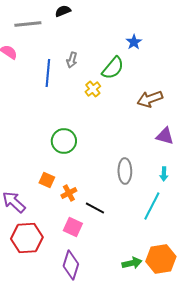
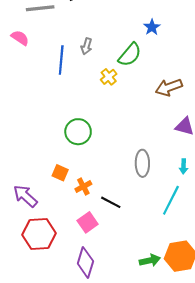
pink square: (73, 227) -> (88, 222), turned 30

